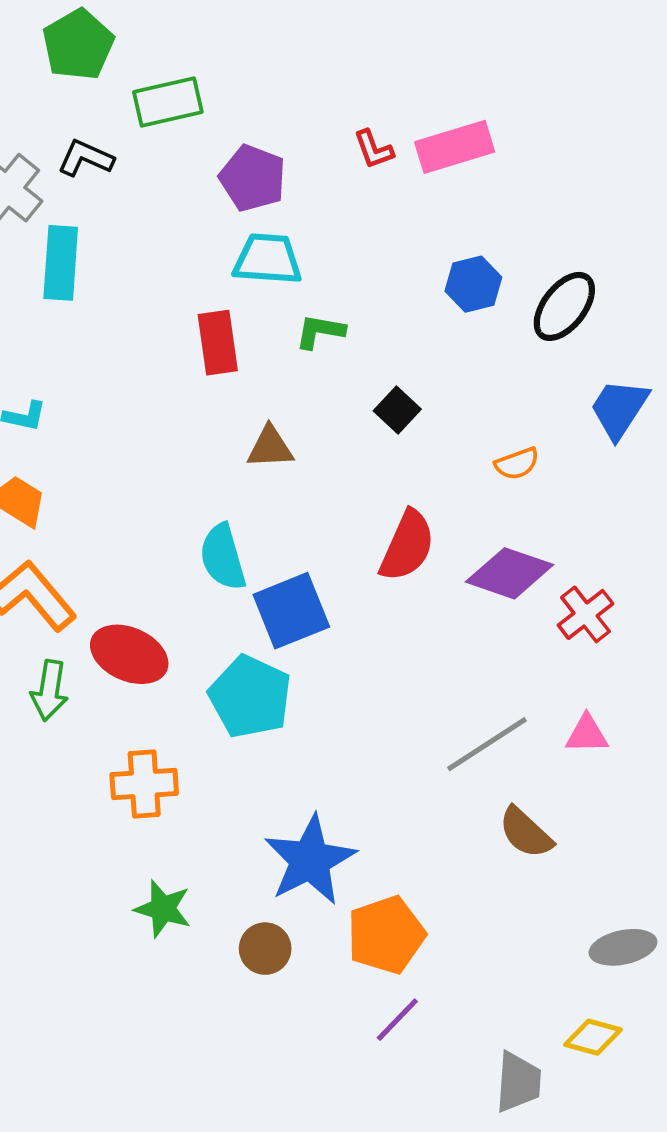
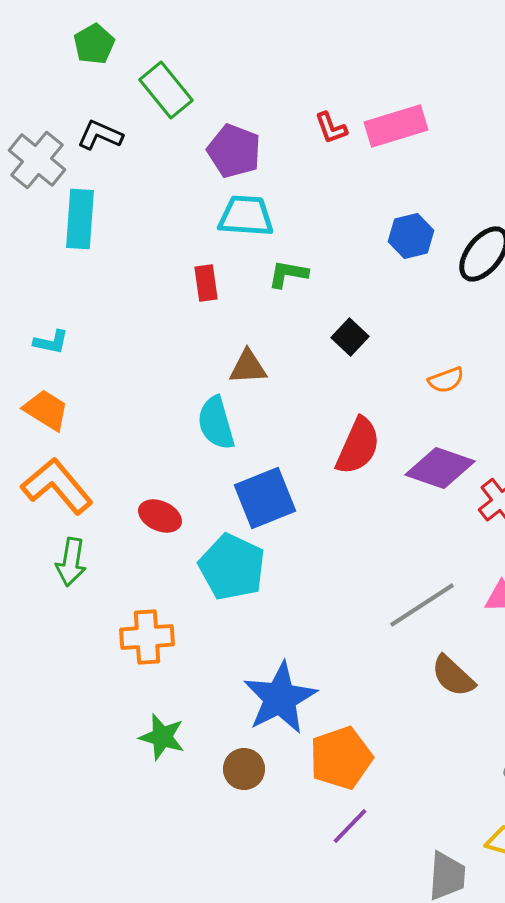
green pentagon: (78, 45) -> (94, 44), size x0.7
green rectangle: (168, 102) -> (166, 90), turned 64
red rectangle: (218, 343) -> (206, 283), size x0.7
cyan semicircle: (223, 557) -> (216, 423), moved
red ellipse: (129, 654) -> (160, 516), moved, size x0.7

